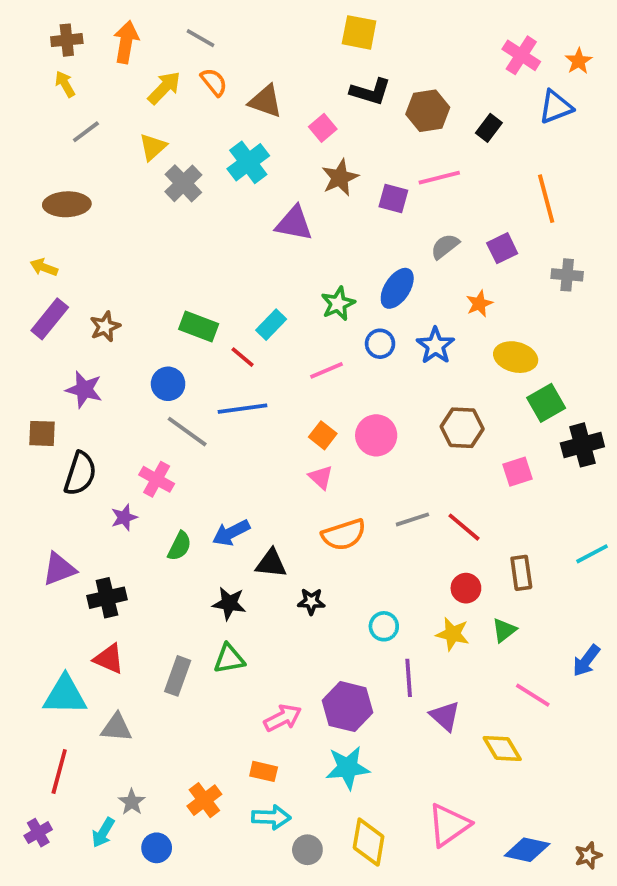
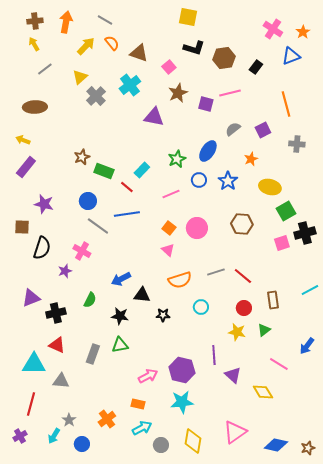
brown star: (105, 327) -> (82, 157), moved
pink square: (518, 472) -> (282, 243), moved
green semicircle: (180, 546) -> (90, 300), moved
cyan circle: (384, 626) -> (201, 307), moved
cyan arrow: (271, 817) -> (142, 428), turned -30

